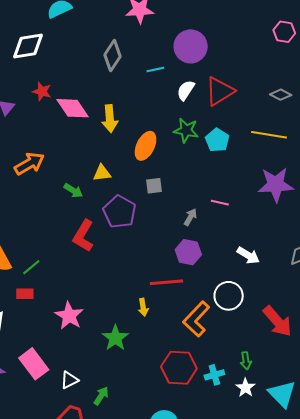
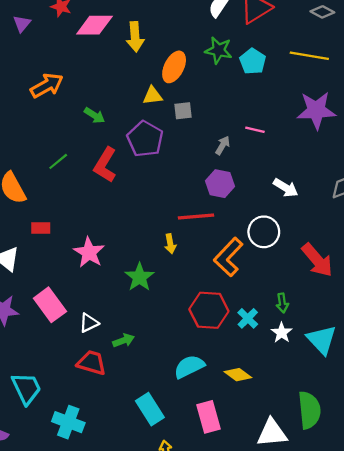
pink diamond: (73, 108) -> (94, 25), turned -56
yellow triangle: (102, 173) -> (153, 96), moved
green line: (31, 267) -> (58, 161), moved
cyan cross: (214, 375) -> (248, 318), turned -30
green arrow: (101, 396) -> (123, 340), turned 36

